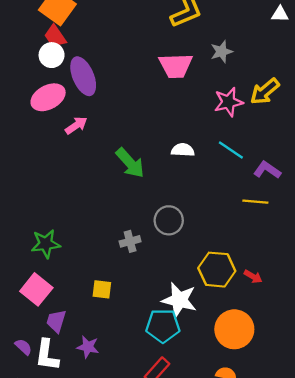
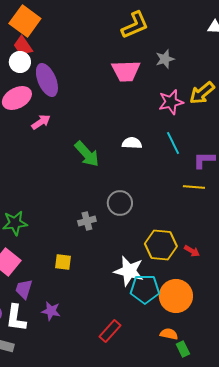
cyan line: (231, 150) -> (173, 143), turned 30
purple L-shape: (267, 170) -> (204, 160), turned -35
cyan pentagon: (163, 326) -> (145, 289), moved

